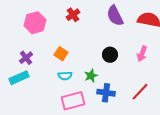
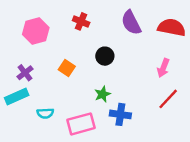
red cross: (73, 15) -> (81, 21), turned -32
black circle: (110, 55) -> (105, 56), moved
cyan semicircle: (65, 76) -> (45, 113), moved
red line: (140, 92) -> (168, 99), moved

